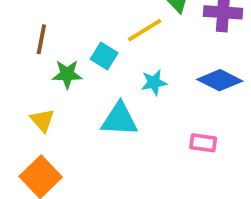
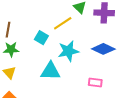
green star: (67, 74) -> (11, 49), moved
cyan star: (154, 82) -> (68, 51), size x1.5

